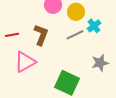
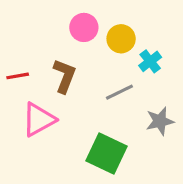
gray line: (75, 35) -> (119, 92), moved

